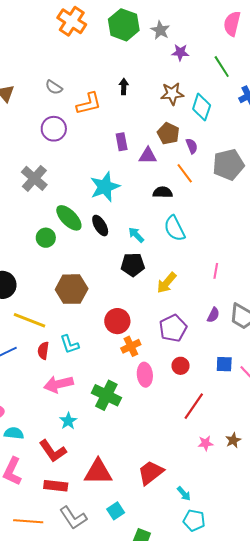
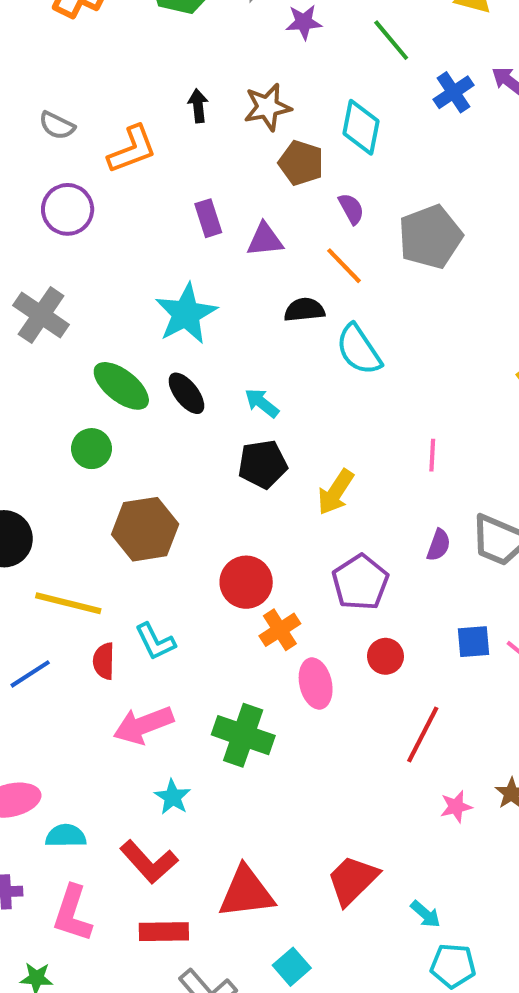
brown star: (172, 94) -> (267, 107), moved
brown pentagon: (168, 133) -> (301, 163), moved
cyan semicircle: (175, 228) -> (359, 350), moved
green circle: (46, 238) -> (92, 449), moved

